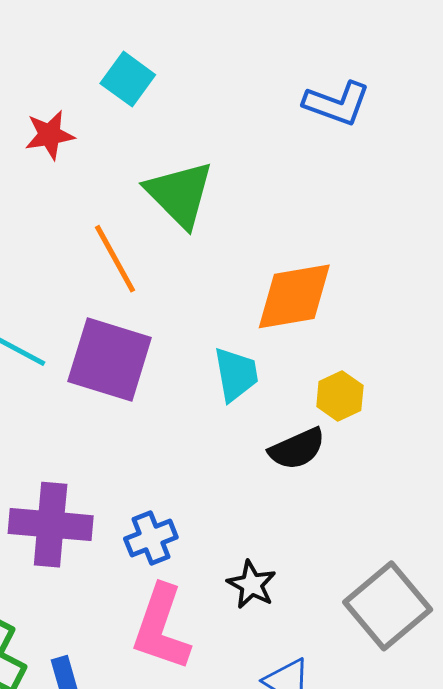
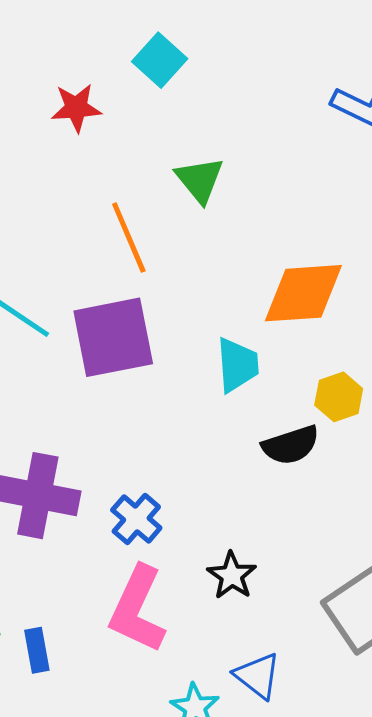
green triangle: (180, 194) -> (200, 180), size x0.7
purple square: (110, 359) -> (113, 337), turned -34
blue cross: (151, 538) -> (136, 519), turned -33

